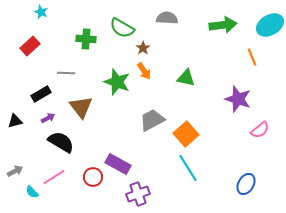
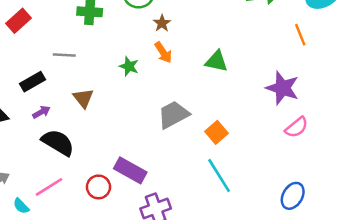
green star: (117, 82) -> (129, 66), size x0.6
brown triangle: (81, 107) -> (83, 98), size x0.7
pink semicircle: (260, 130) -> (296, 127), moved
orange square: (186, 134) -> (217, 132), size x0.7

